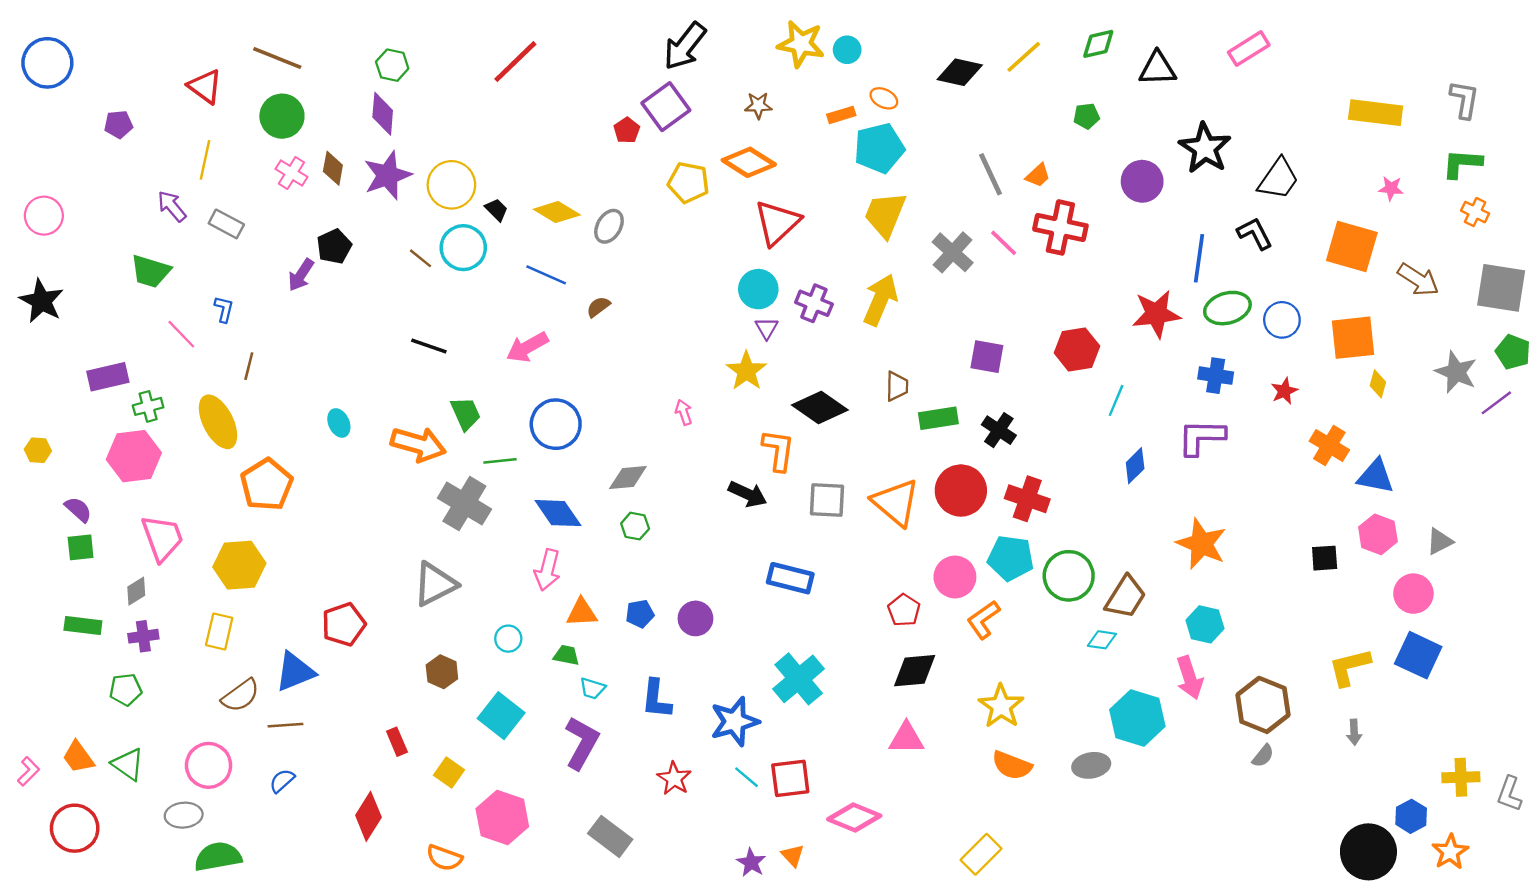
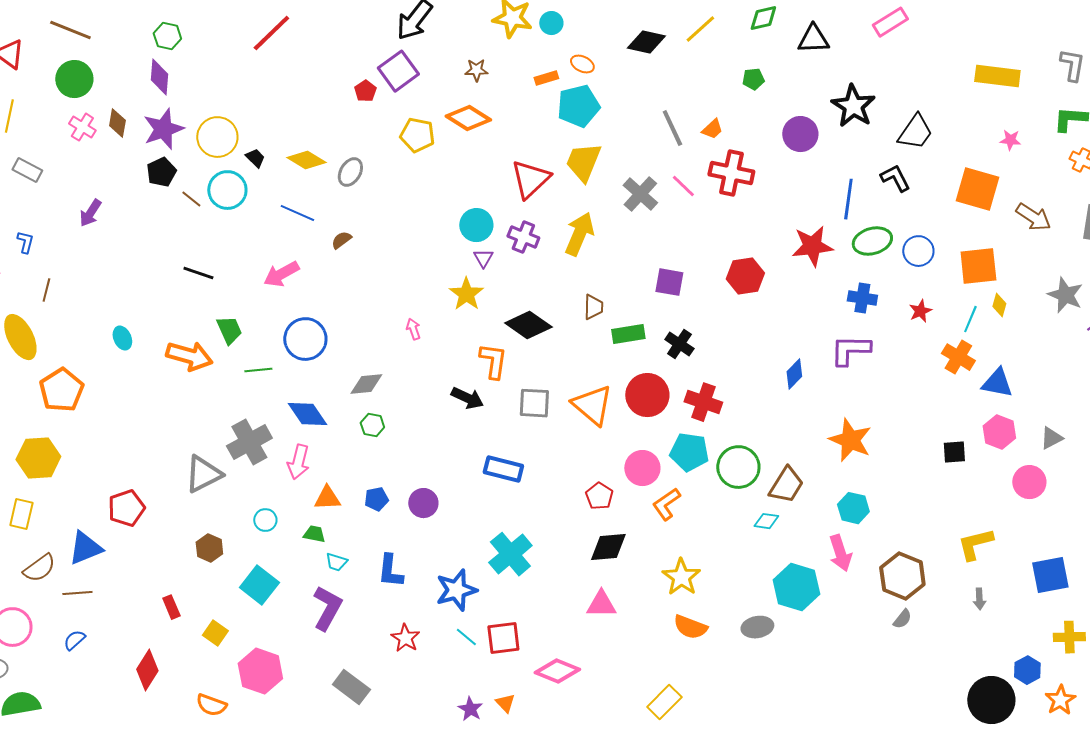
red triangle: (777, 223) -> (530, 179), moved
black pentagon: (334, 246) -> (161, 172), moved
cyan line: (1116, 400) -> (970, 319), moved
gray cross: (464, 504) -> (249, 442), moved, turned 30
blue square: (1418, 655) -> (1050, 575), moved, turned -36

